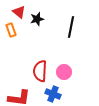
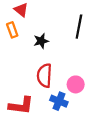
black star: (37, 19) -> (41, 41), moved
pink circle: (64, 72) -> (76, 84), moved

